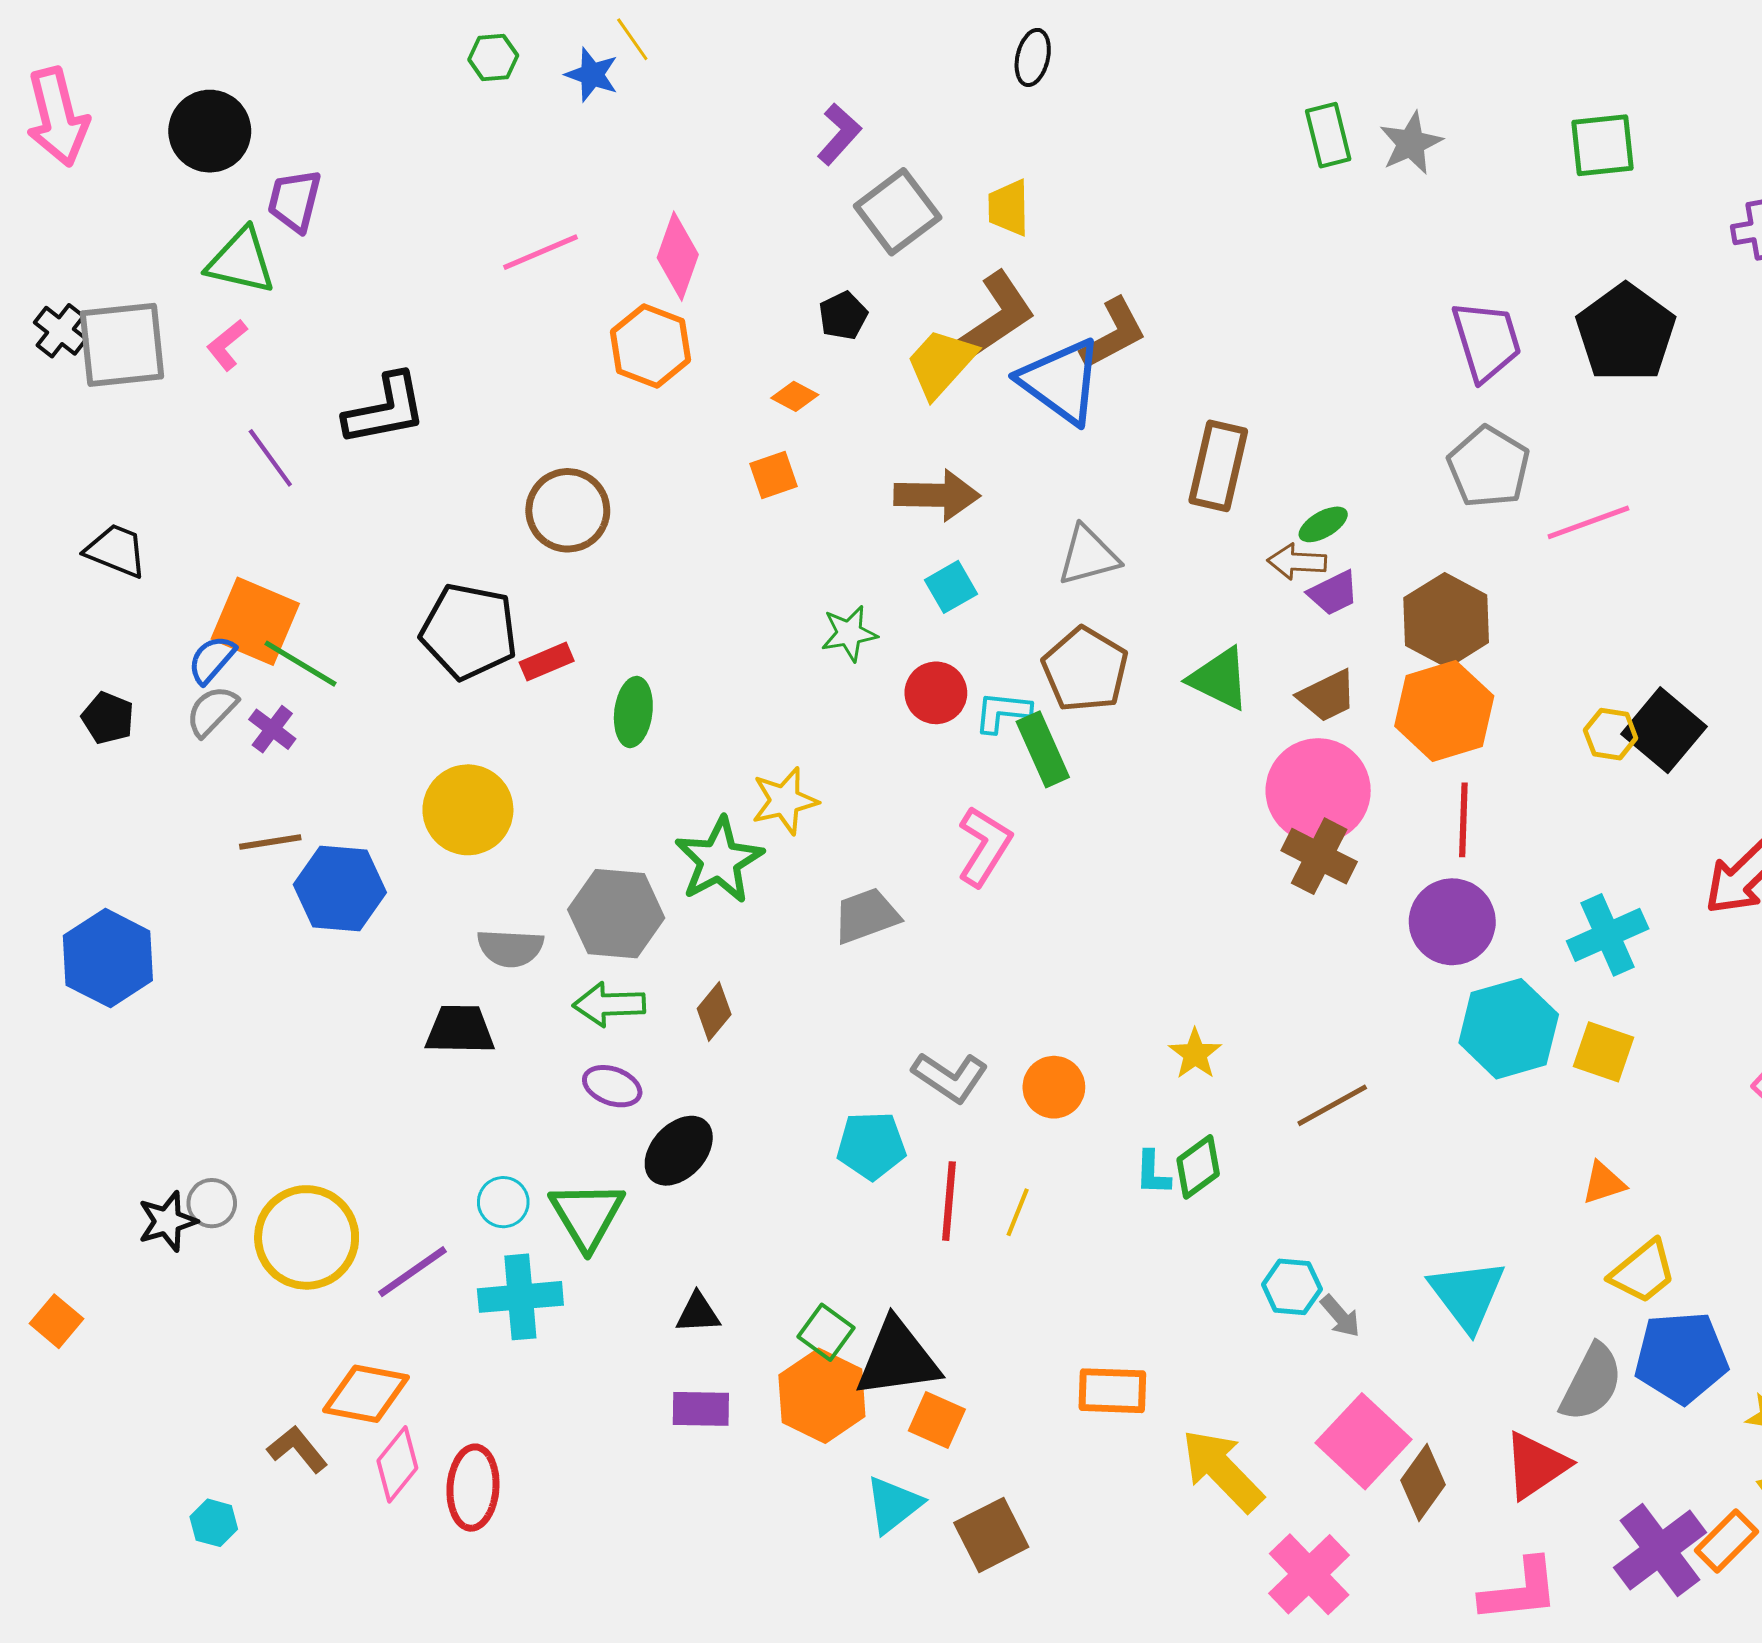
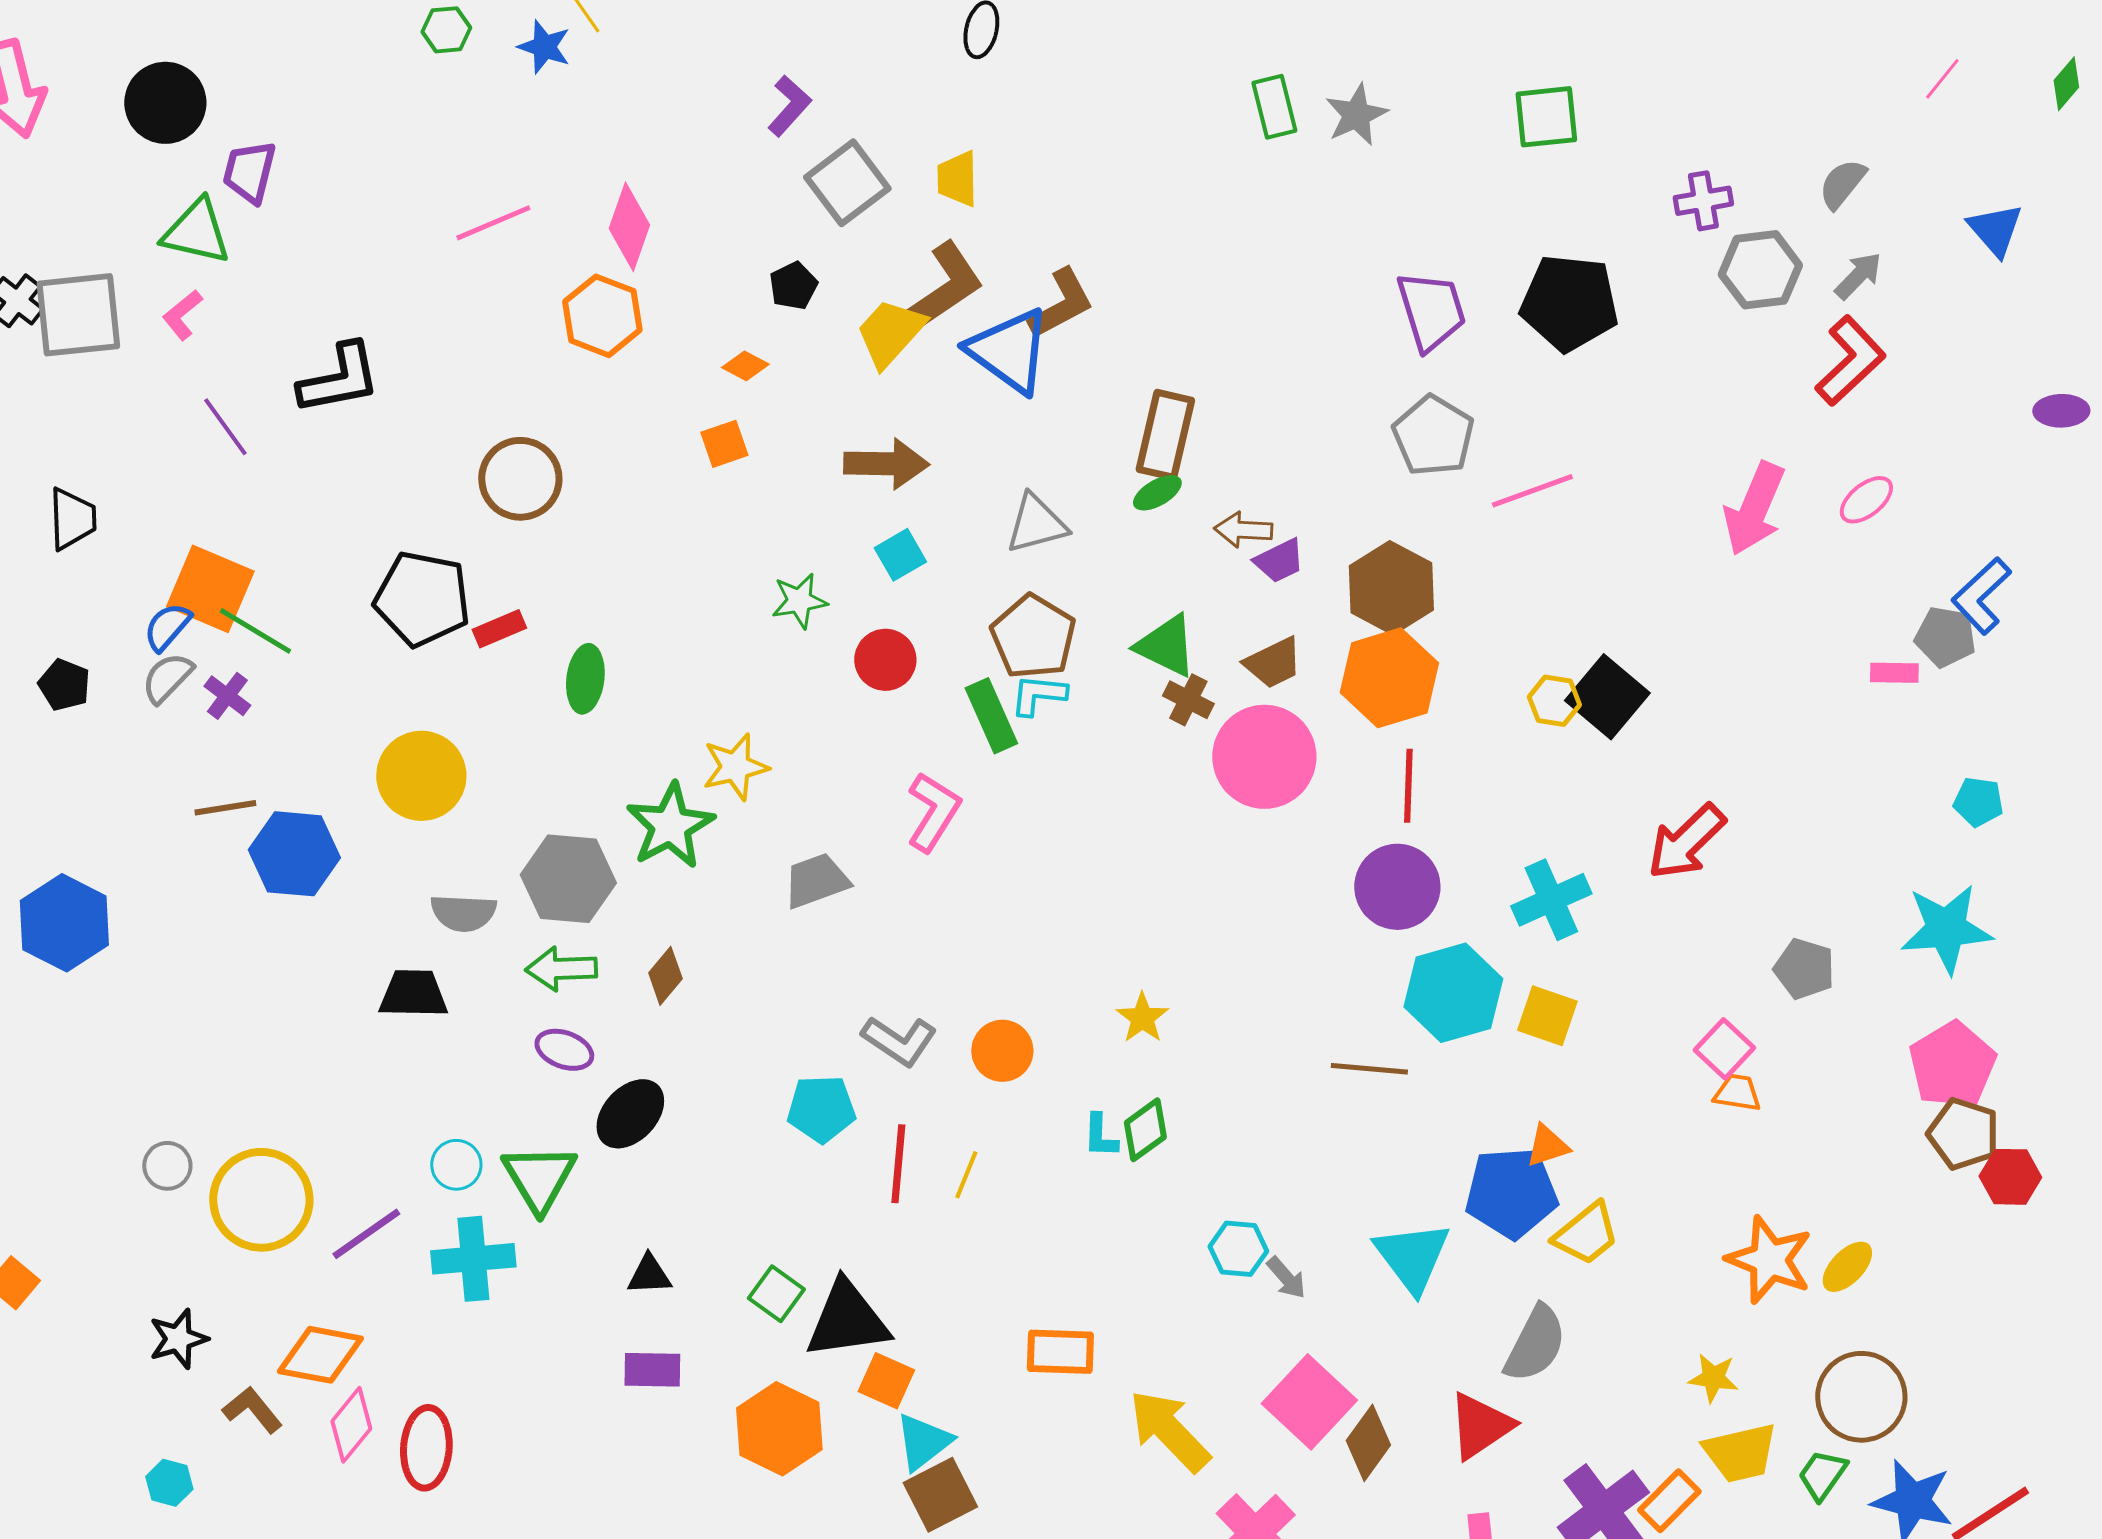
black pentagon: (1626, 333) -> (1569, 303), turned -30
green ellipse: (1323, 524) -> (1157, 493), moved
black trapezoid: (116, 551) -> (72, 519), turned 66
cyan L-shape: (1002, 712) -> (1038, 695), moved
brown cross: (1319, 856) -> (1188, 700), moved, size x0.7
brown line: (1332, 1105) -> (1369, 1069), moved, turned 34
black star: (167, 1221) -> (178, 1339), moved
blue pentagon: (1681, 1357) -> (1511, 1193), moved
orange hexagon: (822, 1396) -> (779, 1429), moved
cyan triangle: (894, 1505) -> (923, 1442), moved

